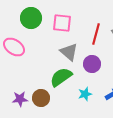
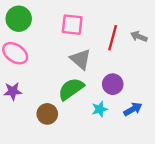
green circle: (31, 18) -> (19, 19), moved
purple circle: (92, 64) -> (113, 84), moved
purple star: (20, 99) -> (13, 91), moved

